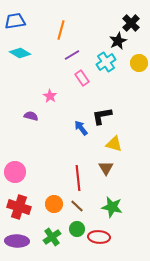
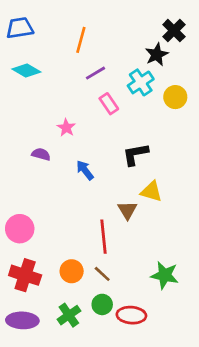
yellow circle: (139, 63) -> (175, 97), moved
blue arrow: (81, 128) -> (85, 170), moved
brown triangle: (106, 168) -> (127, 210), moved
green star: (112, 207) -> (165, 275), moved

